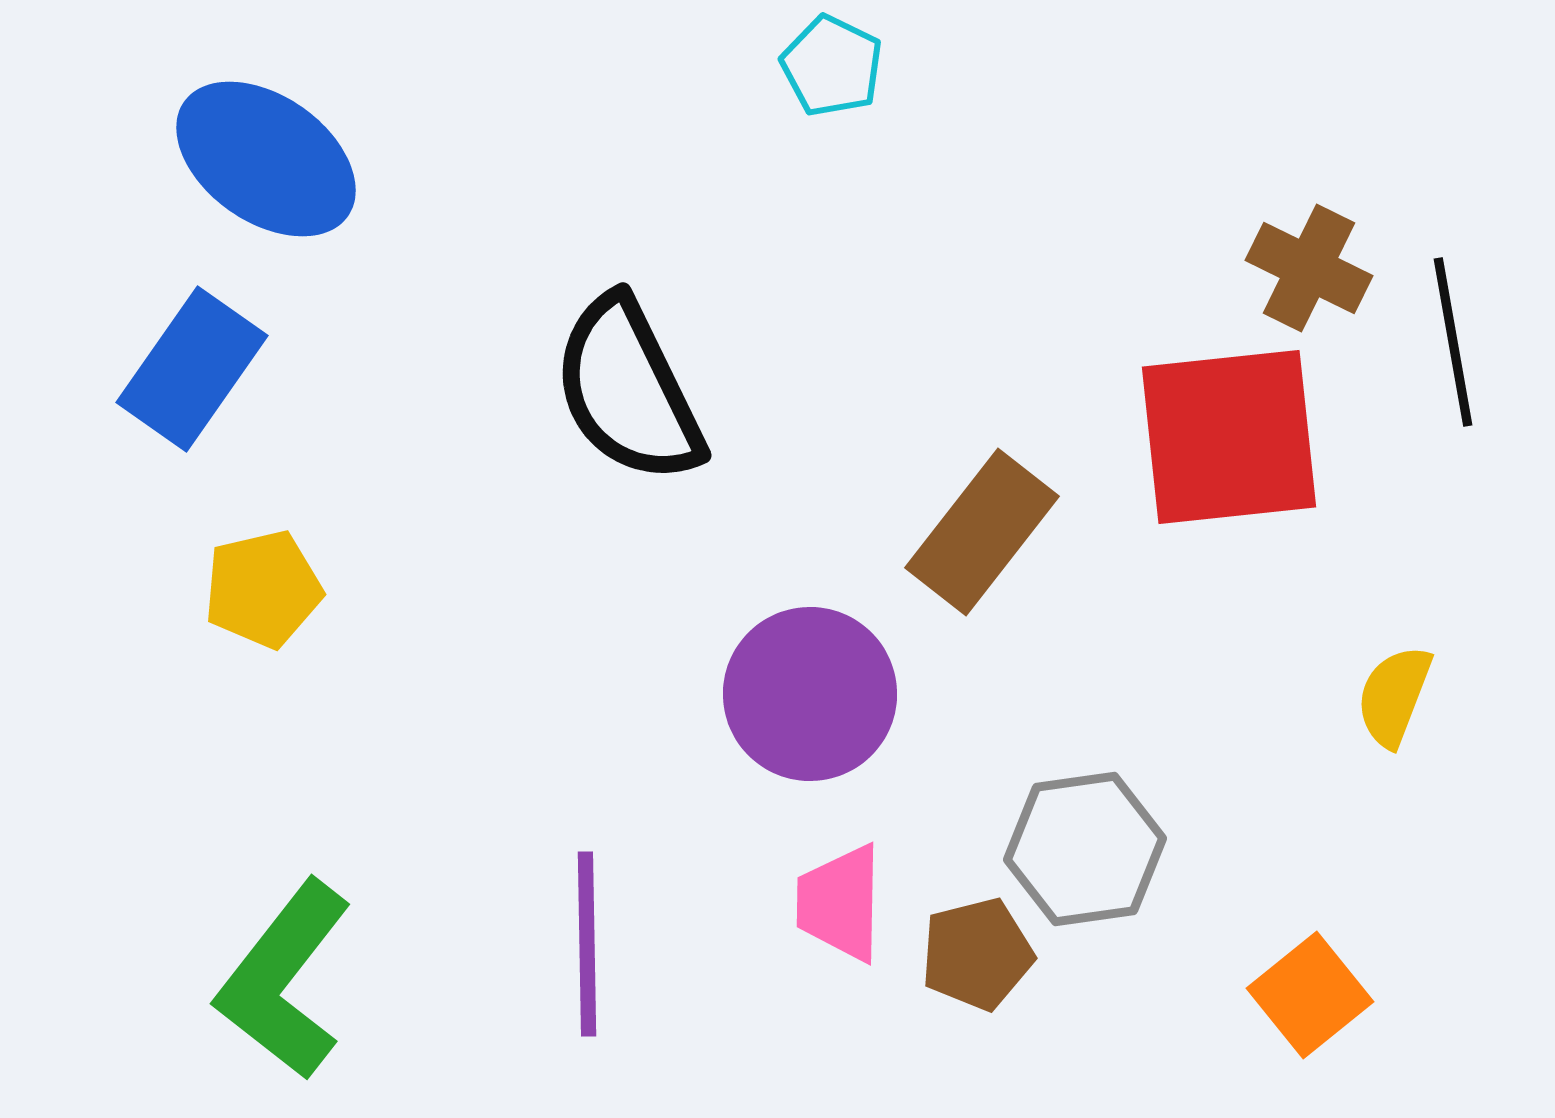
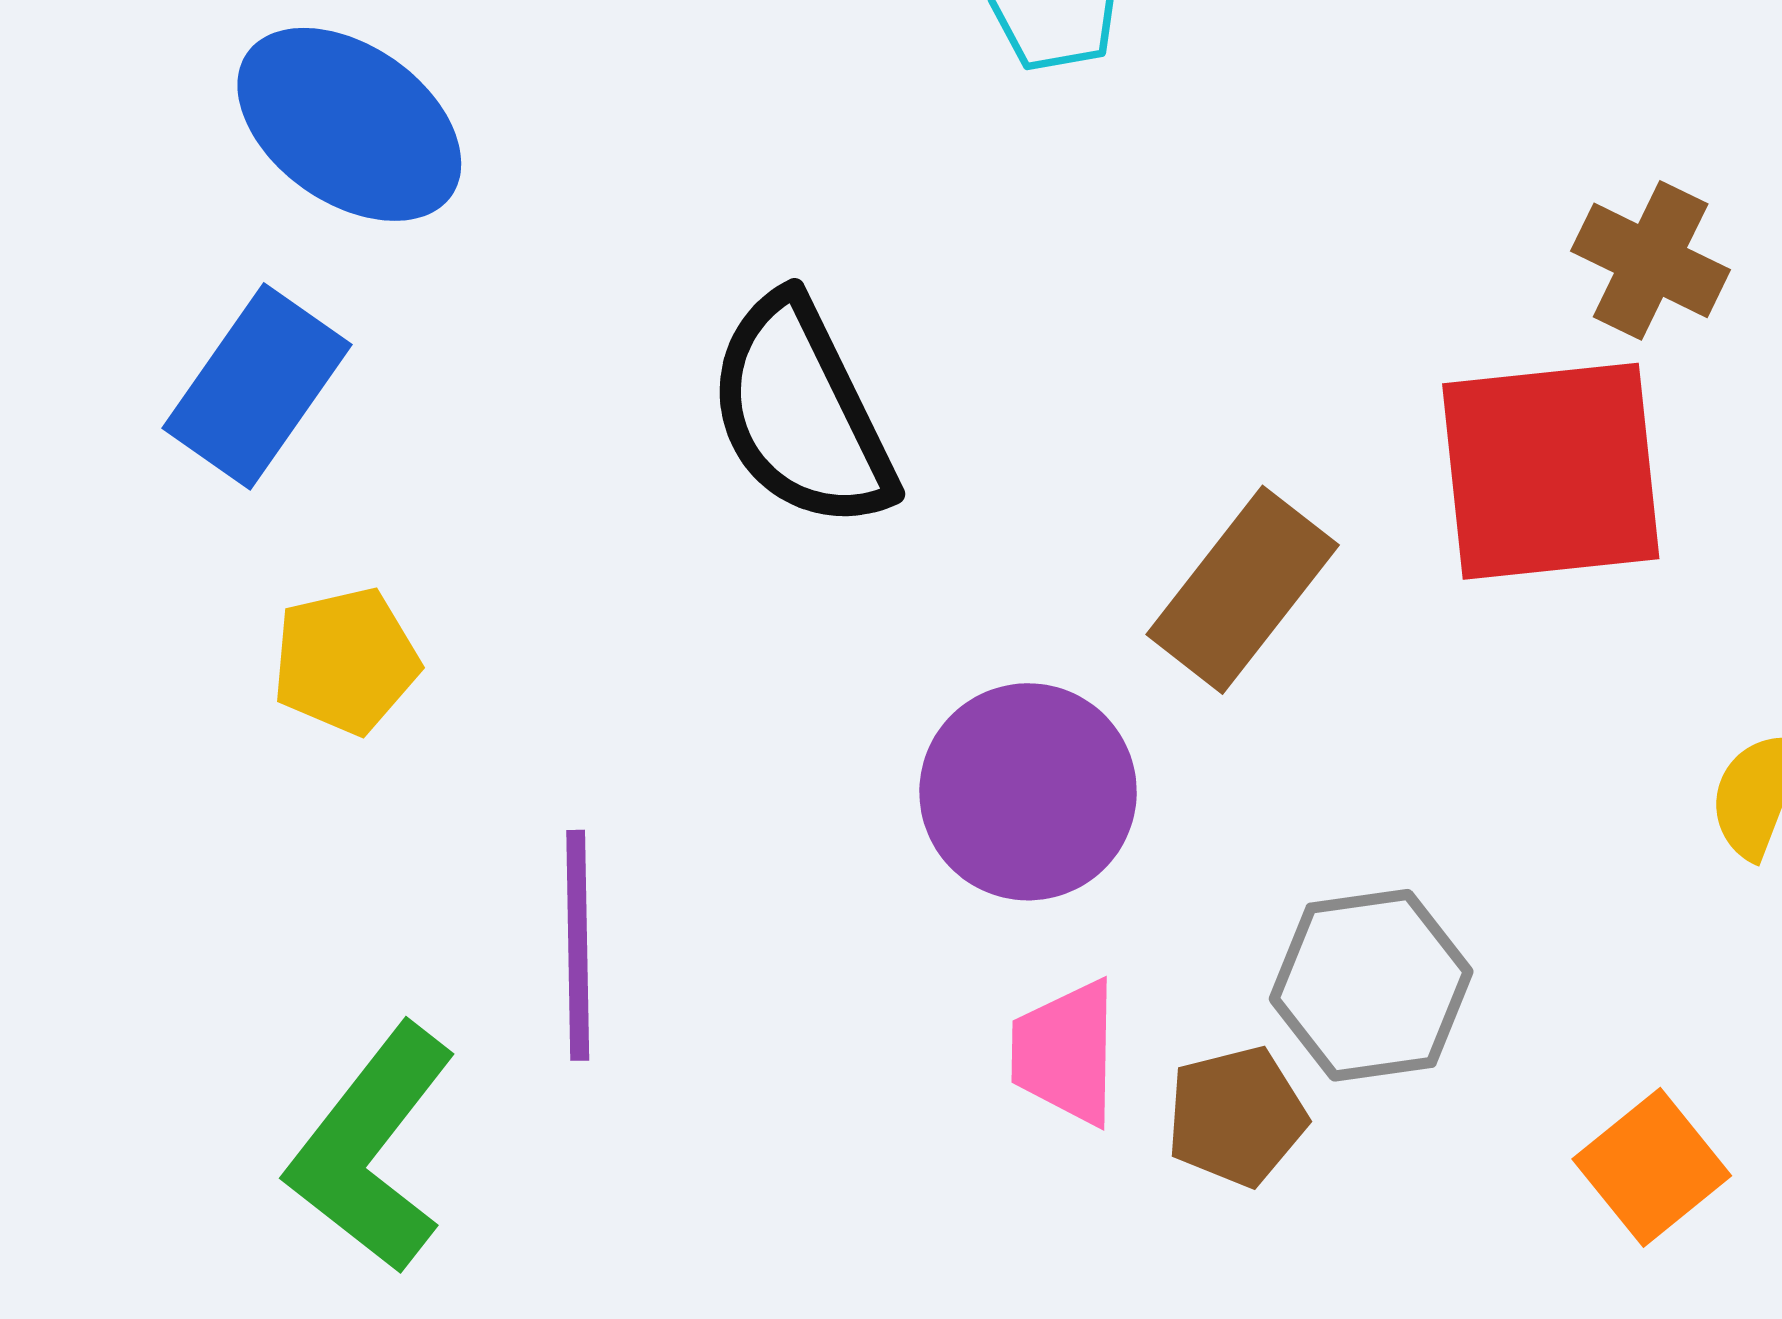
purple line: (587, 944) -> (578, 945), moved

